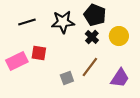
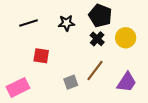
black star: (63, 22) -> (67, 23), size x0.7
pink rectangle: (17, 61) -> (18, 87), moved

